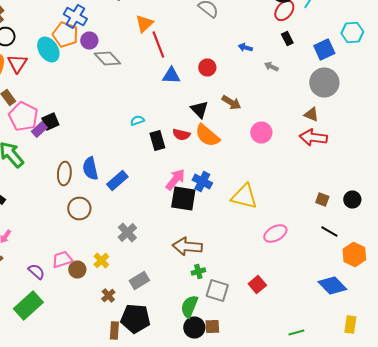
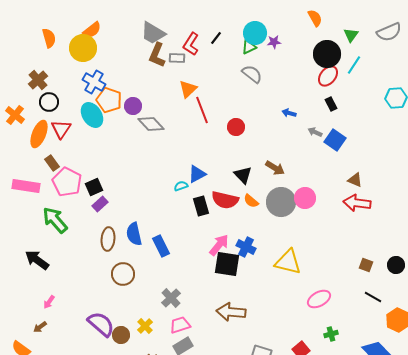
blue cross: (75, 16) -> (94, 82), moved
blue square: (324, 50) -> (335, 140), moved, turned -30
red circle: (207, 68) -> (236, 127), moved
blue triangle: (171, 76) -> (197, 174), moved, turned -30
gray circle: (324, 82) -> (281, 202), moved
purple rectangle: (39, 130) -> (100, 204), moved
red semicircle: (181, 134) -> (225, 200), size x1.5
orange semicircle: (207, 136) -> (251, 201), size x0.6
blue rectangle: (117, 180) -> (161, 246), turned -75
pink trapezoid: (62, 260) -> (180, 325), moved
purple semicircle: (36, 272) -> (101, 324), moved, size x1.6
green cross: (198, 272) -> (331, 334), moved

